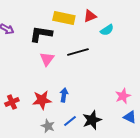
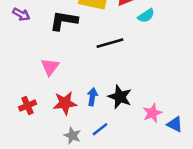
pink triangle: (47, 59) -> (50, 67), moved
pink star: (123, 96) -> (152, 113), moved
black star: (92, 120) -> (120, 97), moved, turned -30

